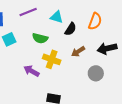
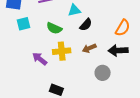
cyan triangle: (57, 17) -> (74, 10), turned -40
orange semicircle: (95, 21) -> (123, 28), moved
yellow cross: (52, 59) -> (62, 51), turned -36

